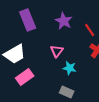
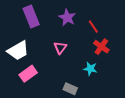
cyan star: (70, 68) -> (90, 69), moved

